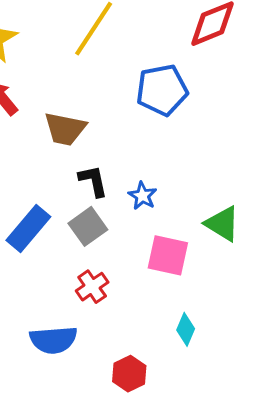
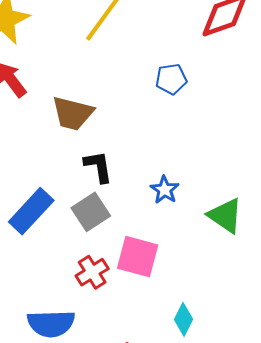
blue pentagon: (162, 90) -> (171, 79), size x0.6
blue star: (142, 196) -> (165, 190), moved
pink square: (168, 255) -> (138, 257), moved

